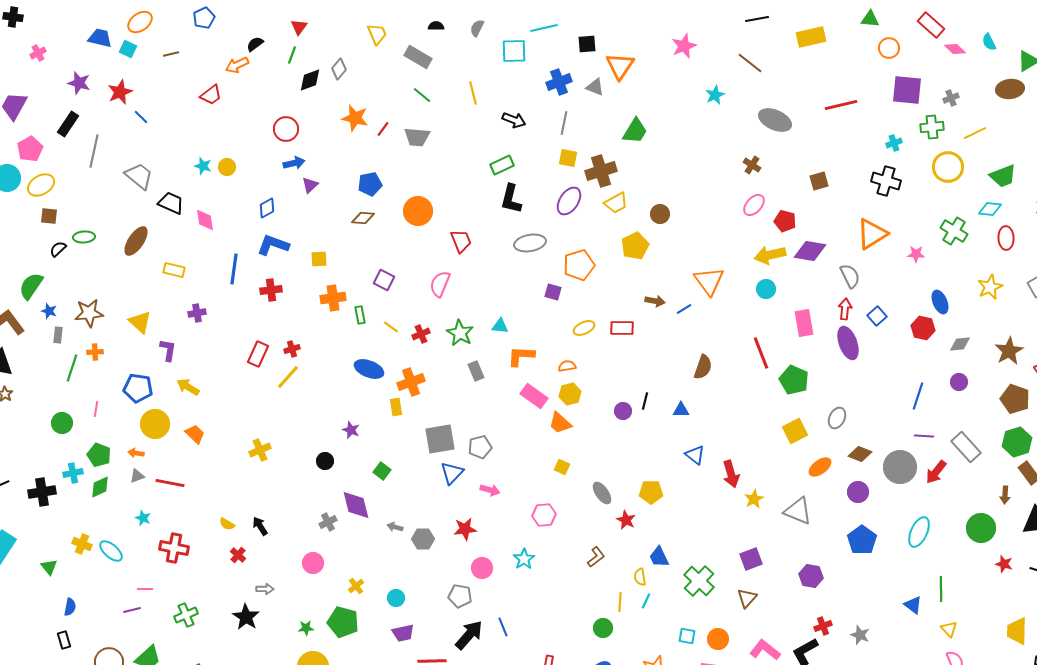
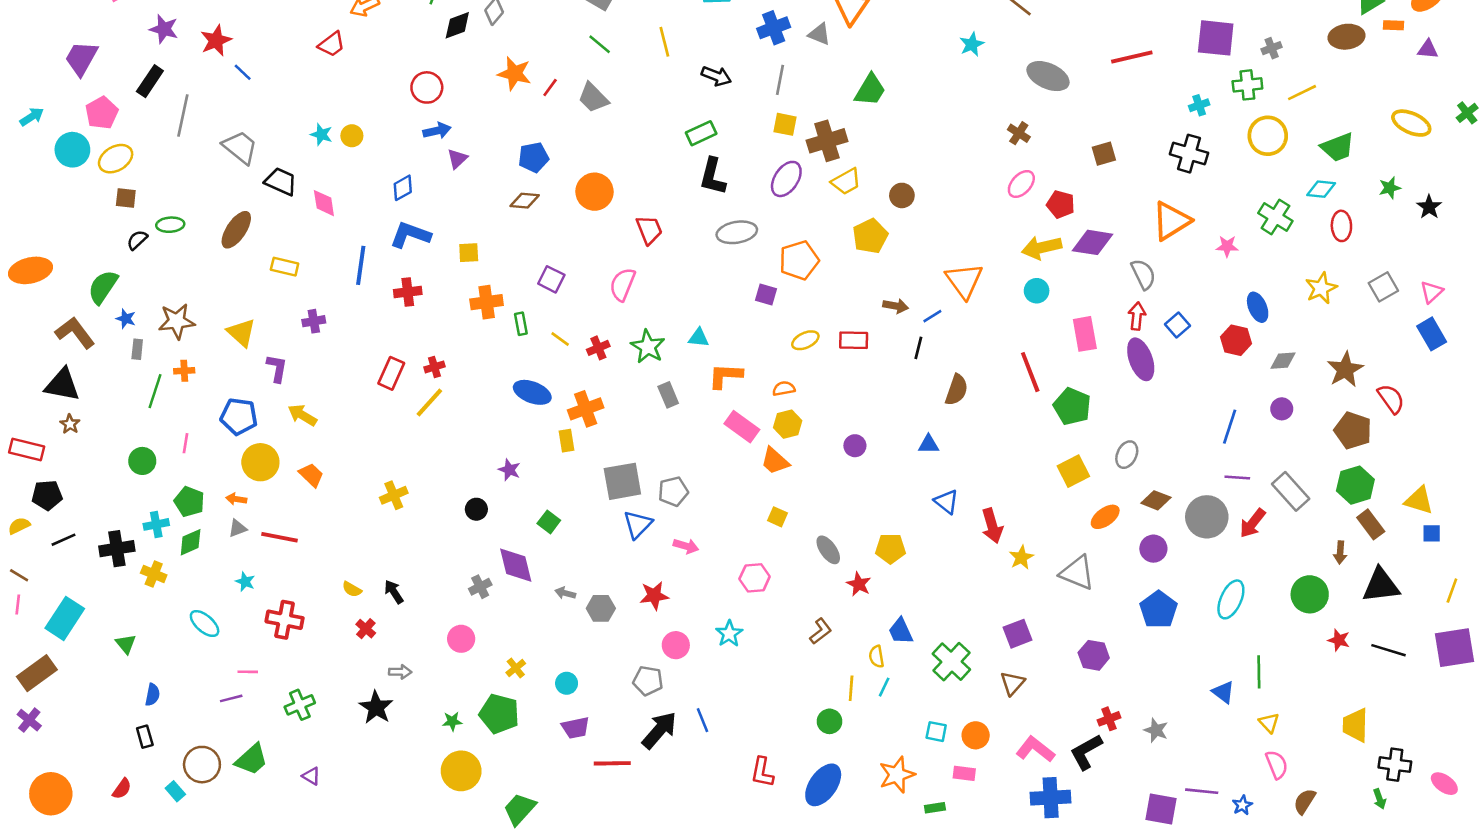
gray trapezoid: (417, 137) -> (593, 98), turned 40
black line: (645, 401) -> (918, 348), moved
yellow cross: (82, 544) -> (154, 574), moved

